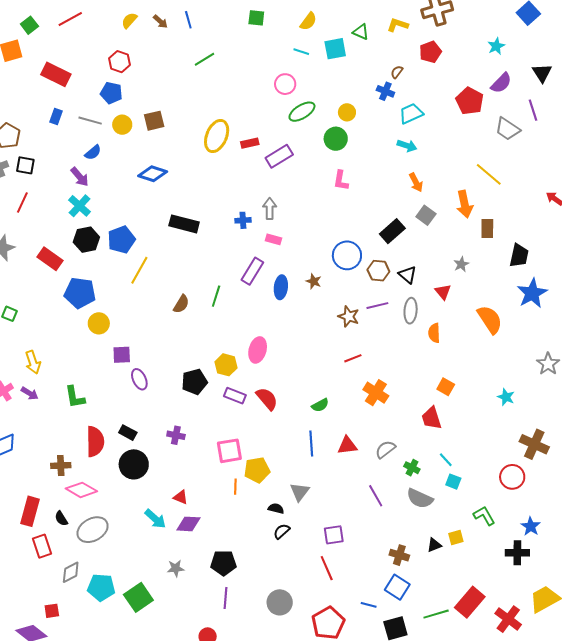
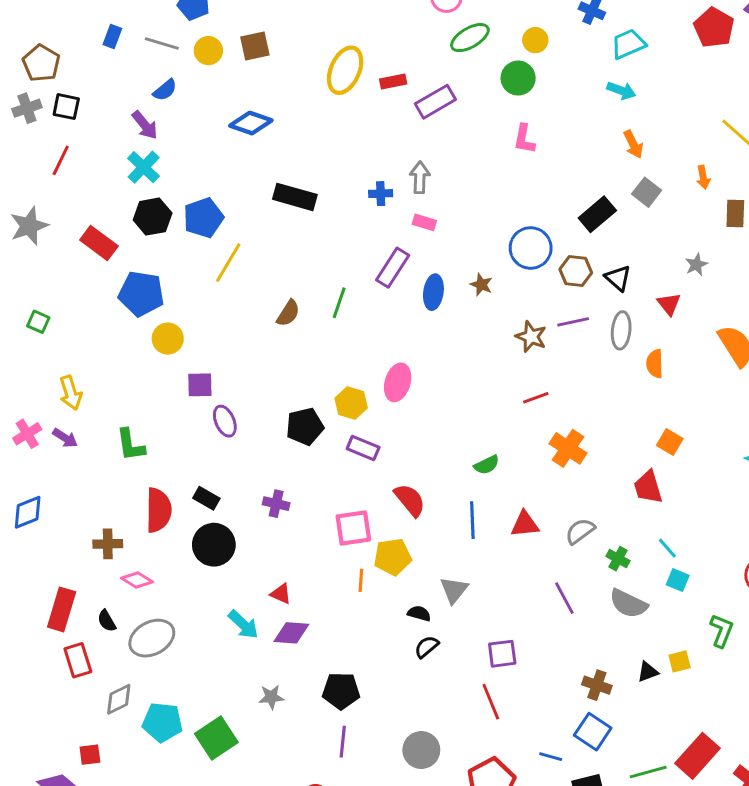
orange arrow: (465, 204) -> (703, 177), size x0.6
red semicircle: (267, 399) -> (410, 500), moved
pink diamond: (81, 490) -> (137, 580), size x0.7
green L-shape: (484, 516) -> (722, 631), turned 50

